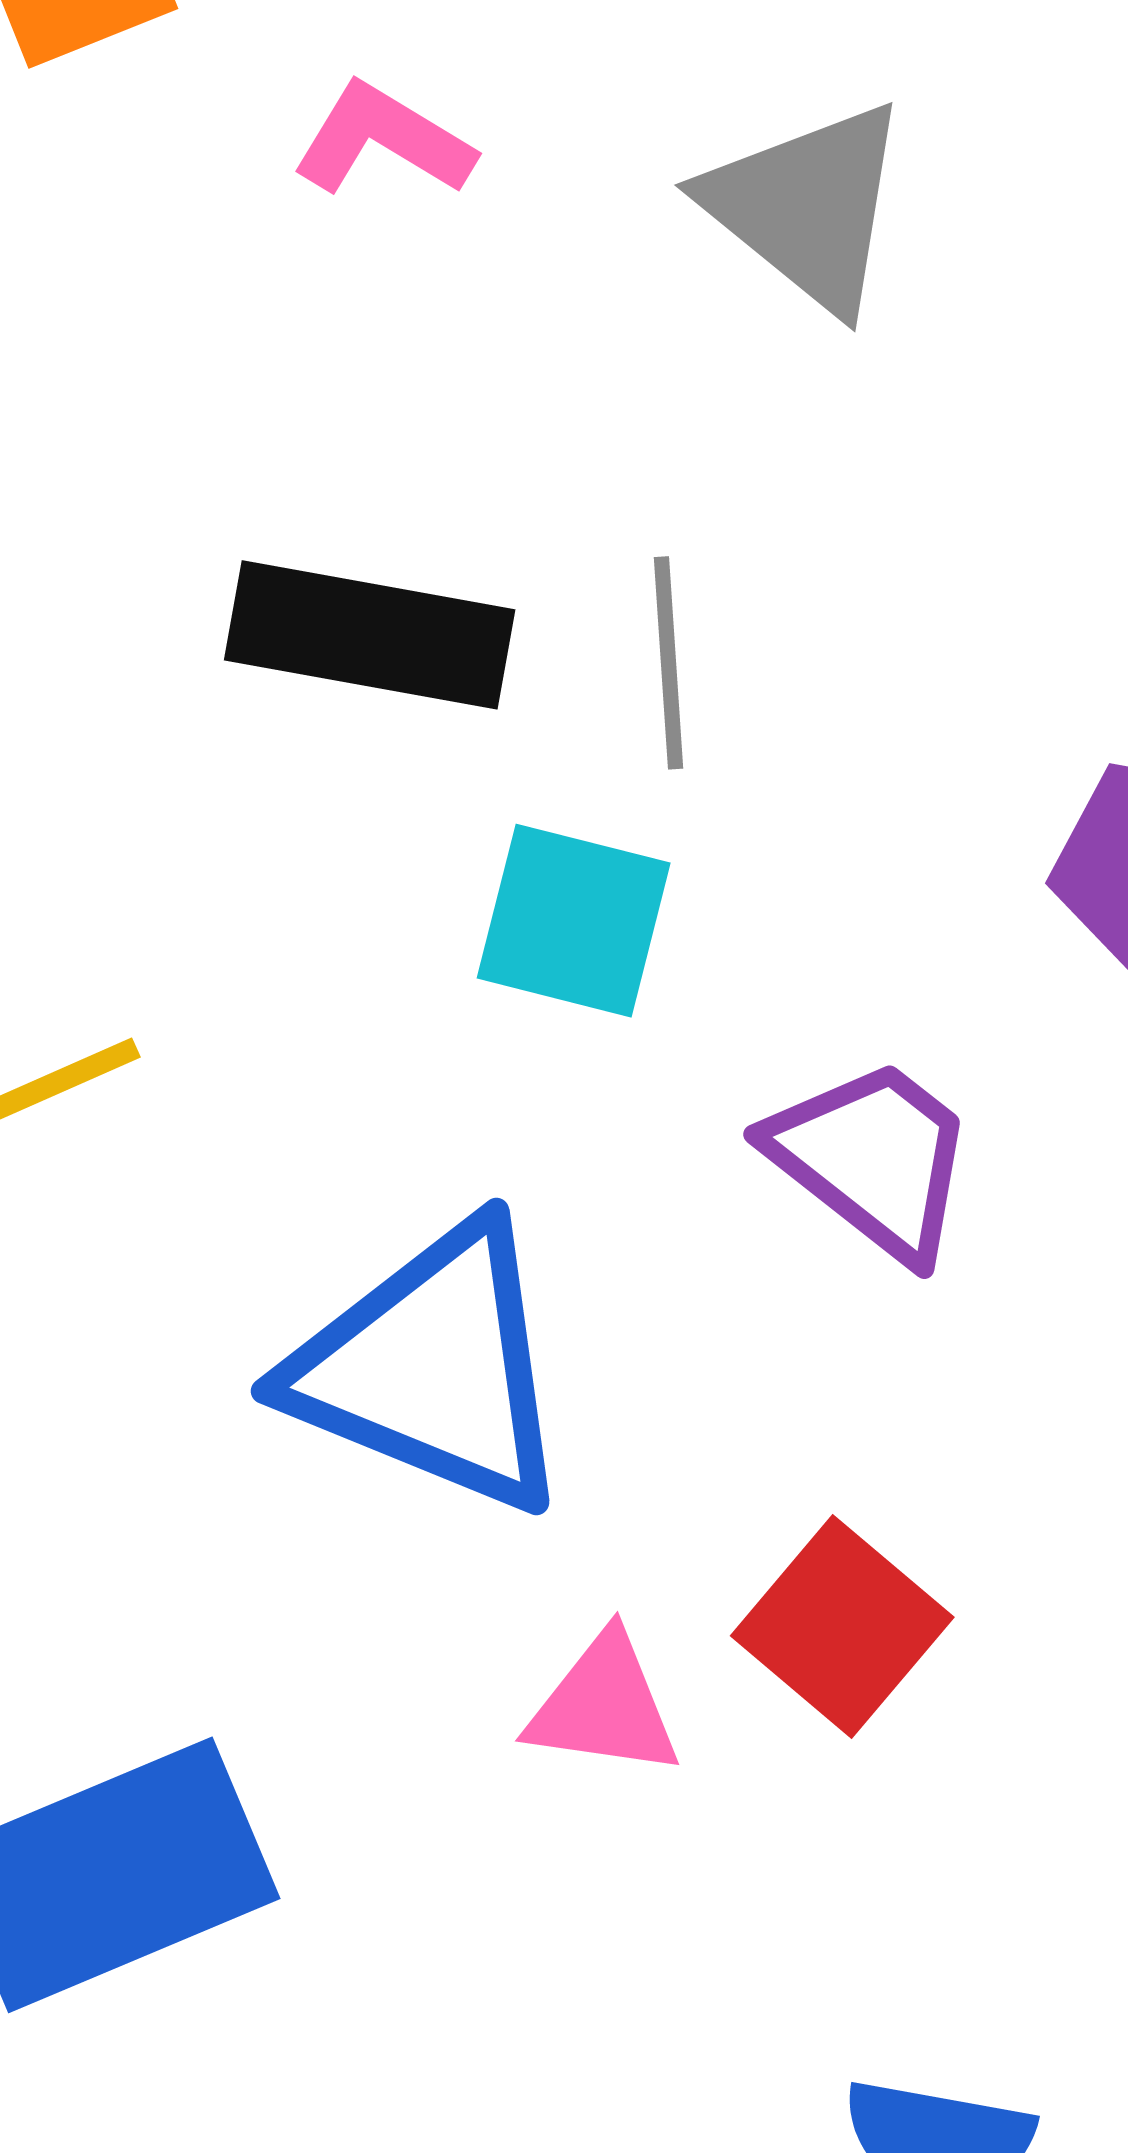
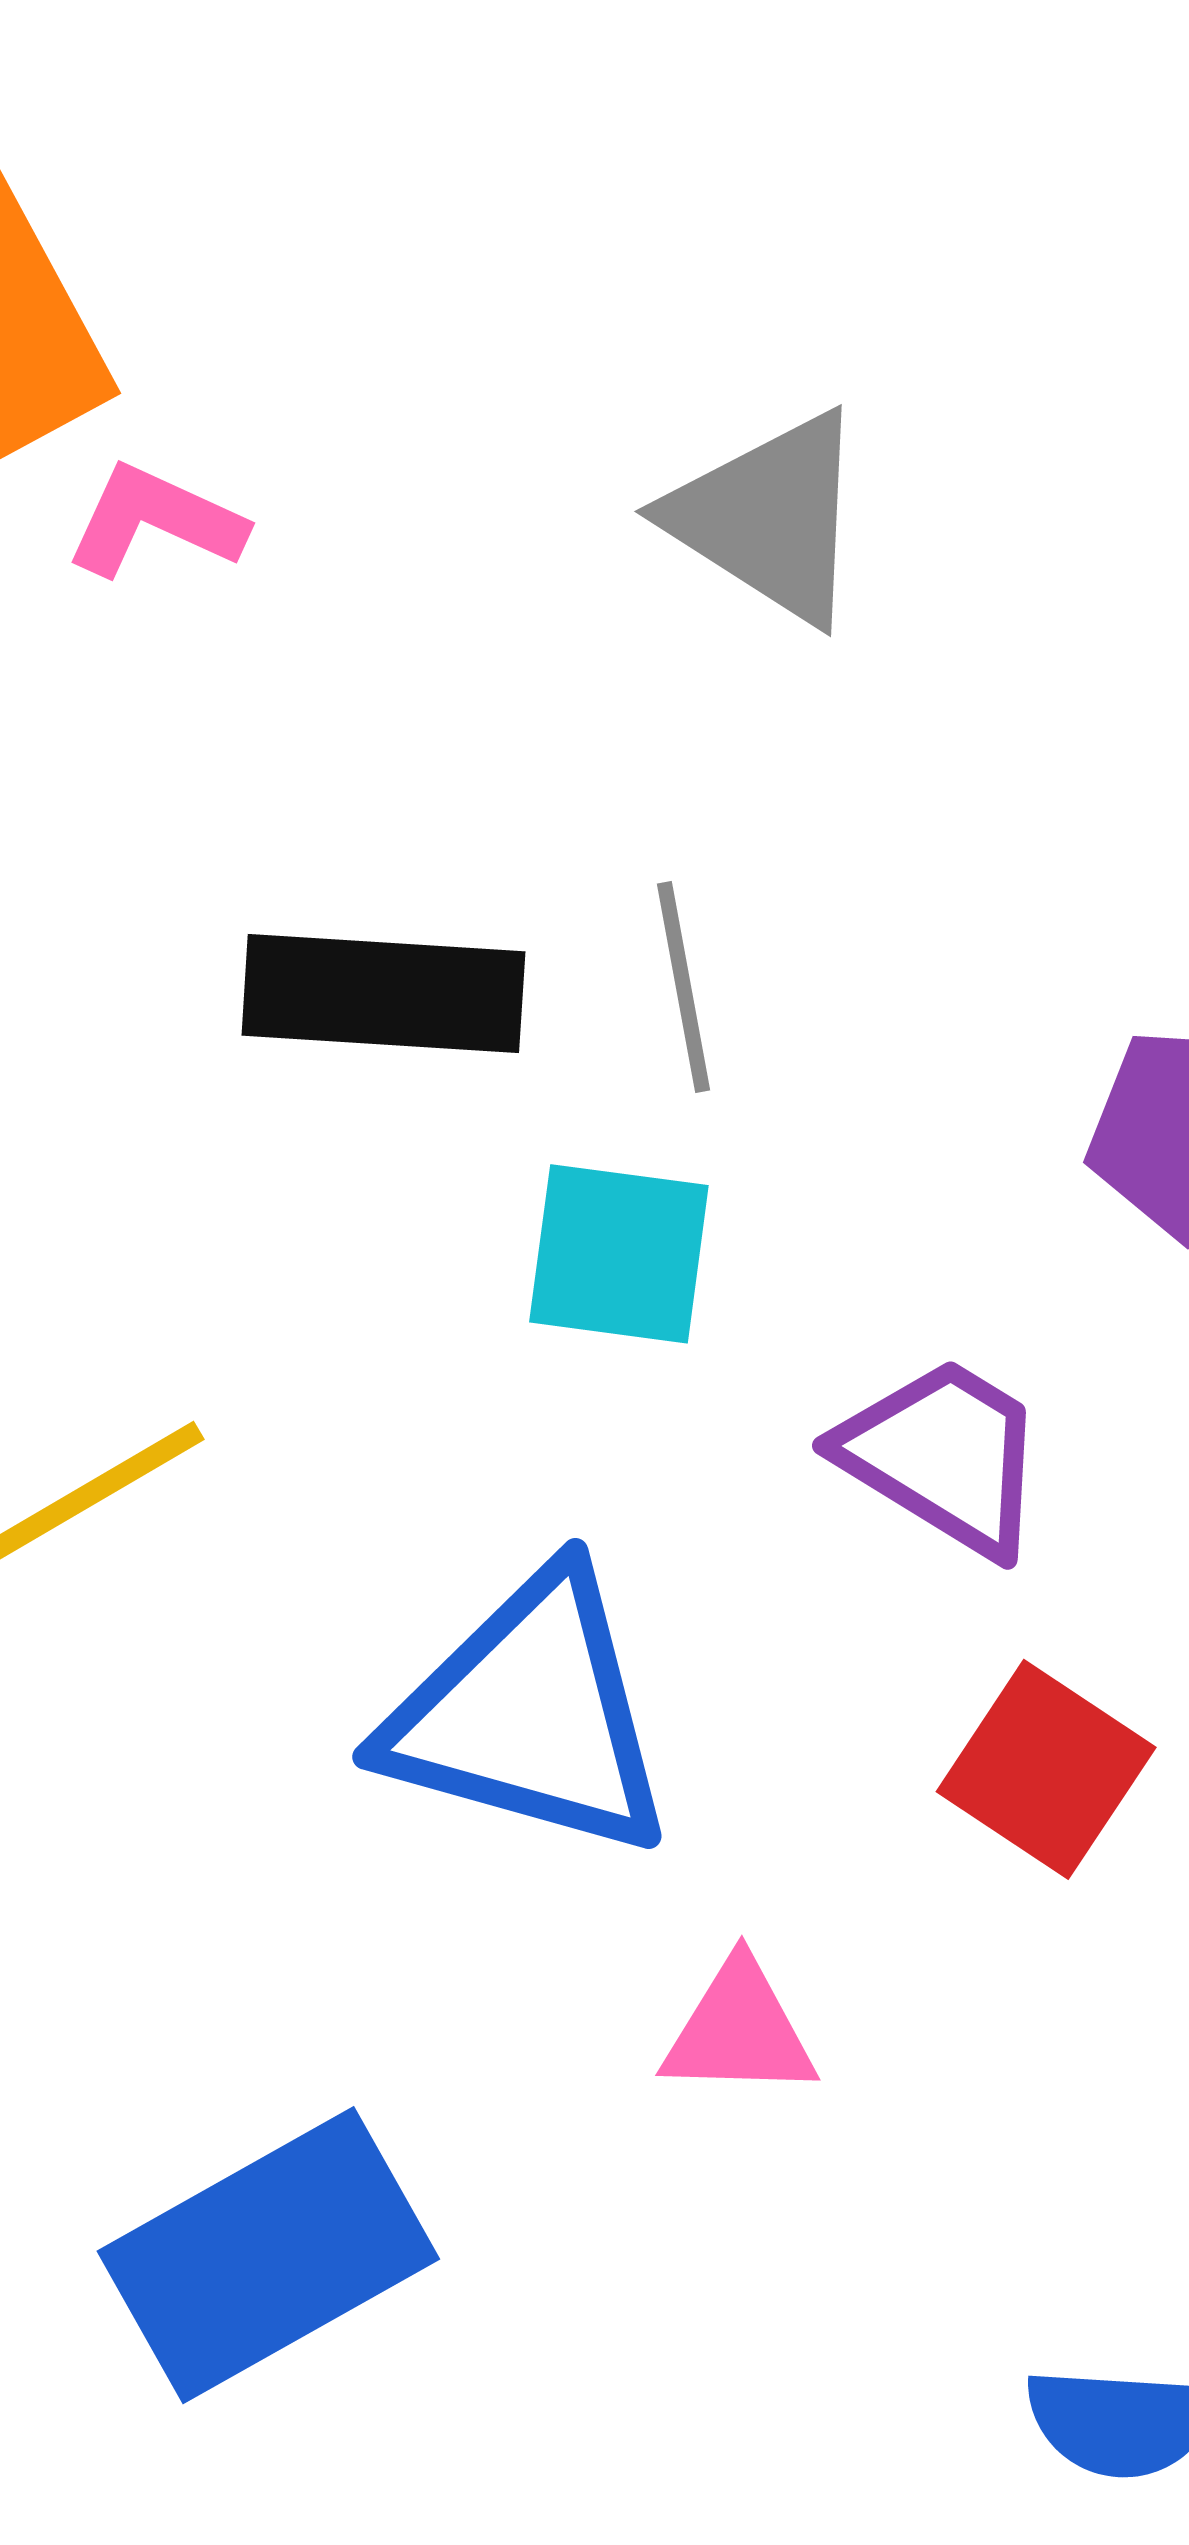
pink L-shape: (383, 140) -> (155, 521), moved
red square: (842, 1627) -> (1046, 1769), moved

